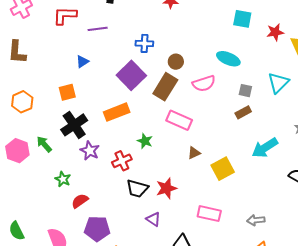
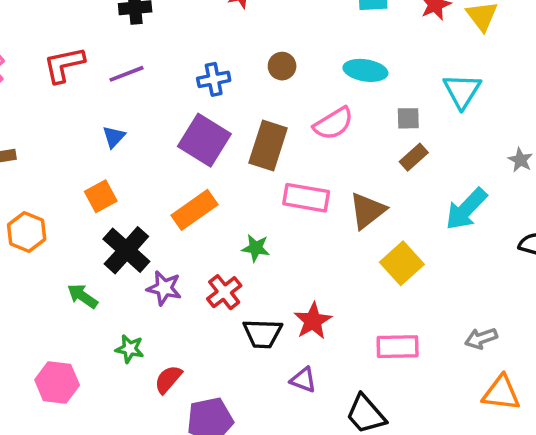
brown circle: (176, 62) -> (282, 66), moved
pink hexagon: (17, 151) -> (57, 383), moved
brown triangle: (194, 153) -> (367, 211), moved, size x1.6

